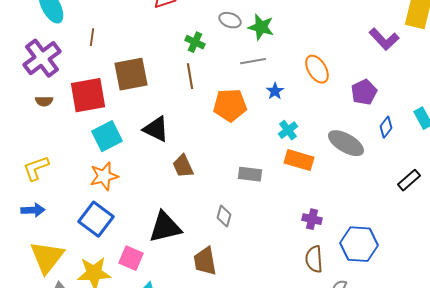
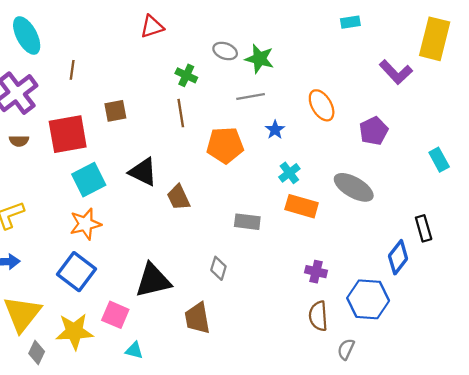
brown square: (131, 74) -> (115, 111), size x0.6
blue diamond: (386, 127) -> (398, 257), moved, size x1.4
brown trapezoid: (183, 166) -> (179, 197), moved
black rectangle: (409, 180) -> (424, 228), turned -65

